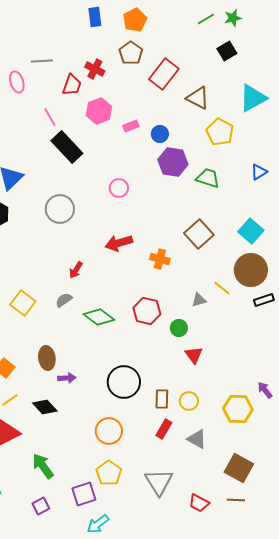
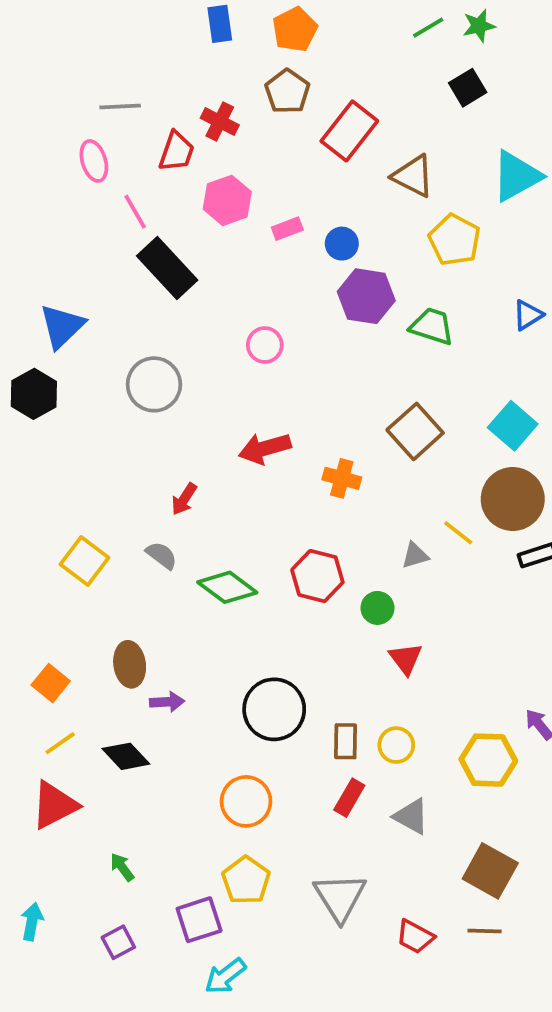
pink ellipse: (17, 82) -> (94, 161), moved
gray semicircle: (64, 300) -> (162, 555), turned 72
green arrow: (43, 466) -> (122, 867), size x0.6

